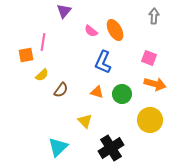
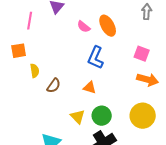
pink line: (43, 42) -> (30, 21), moved
yellow semicircle: (42, 75) -> (35, 71), turned -56
green circle: (122, 94) -> (102, 116), moved

